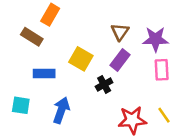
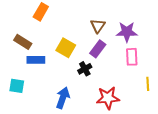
brown rectangle: (32, 37) -> (23, 42), moved
blue arrow: (61, 110) -> (63, 98), moved
yellow line: (164, 115) -> (148, 84), moved, turned 32

